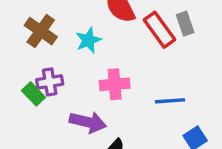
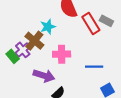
gray rectangle: (185, 24) -> (106, 21), turned -48
brown cross: (41, 31) -> (34, 41), moved
purple cross: (50, 82) -> (23, 50), turned -35

